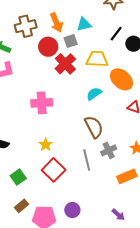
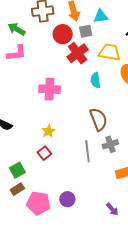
cyan semicircle: (94, 94) -> (96, 80), moved, turned -70
red square: (54, 170) -> (44, 153), moved, size x0.6
green square: (18, 177) -> (17, 170), moved

